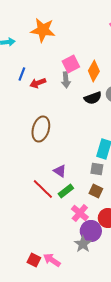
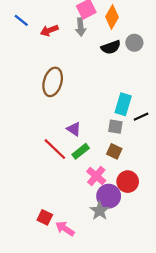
blue line: (22, 74) -> (21, 20), moved, turned -72
red square: (34, 260) -> (45, 217), moved

